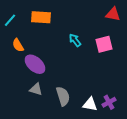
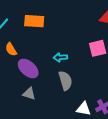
cyan arrow: (75, 40) -> (60, 57), moved, turned -56
gray semicircle: (63, 96) -> (65, 81), moved

